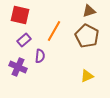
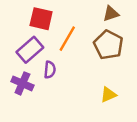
red square: (20, 15) -> (41, 19), moved
purple rectangle: (24, 40) -> (30, 50), size x1.5

